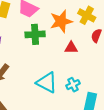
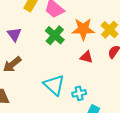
green cross: (35, 34) -> (55, 35), turned 30

